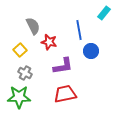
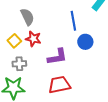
red star: (49, 42) -> (33, 39), moved
gray cross: (25, 73) -> (19, 64), turned -32

